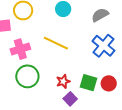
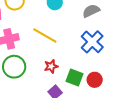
red star: (63, 81) -> (51, 66), moved

